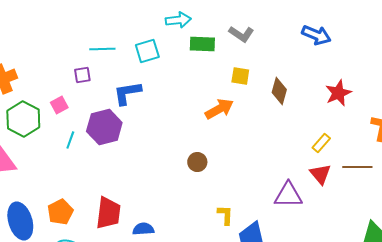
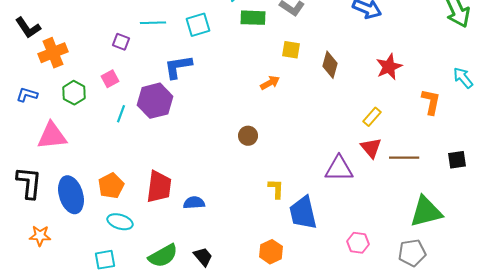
purple square: (82, 75) -> (121, 42), moved, turned 30
orange arrow: (219, 109) -> (270, 83), size x0.7
green hexagon: (23, 119) -> (74, 93), size x0.7
brown line: (357, 167) -> (404, 158), moved

